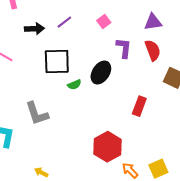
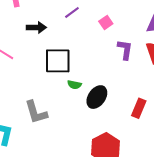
purple line: (64, 22) -> (72, 12), moved
black ellipse: (101, 73) -> (97, 97), moved
green semicircle: (74, 85) -> (74, 85), turned 32

